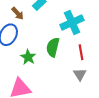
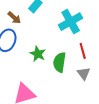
green semicircle: (53, 47) -> (59, 62), moved
green star: (28, 57) -> (38, 54), moved

